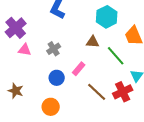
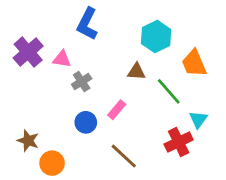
pink triangle: (25, 50) -> (62, 59), moved
brown line: (97, 92) -> (124, 156), moved
orange circle: (51, 107) -> (52, 163), moved

